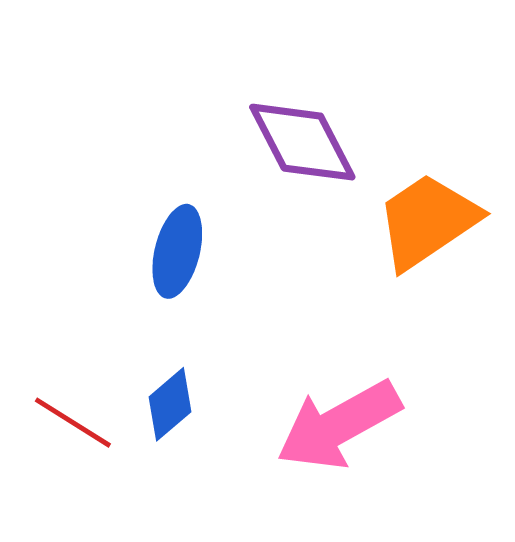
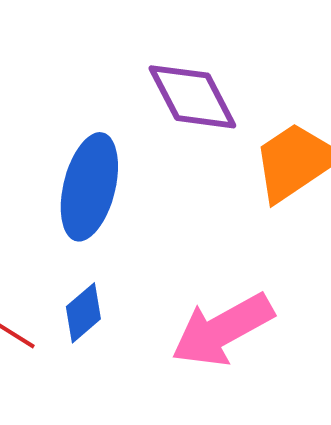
blue ellipse: (177, 251) -> (89, 187), size x1.4

